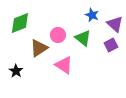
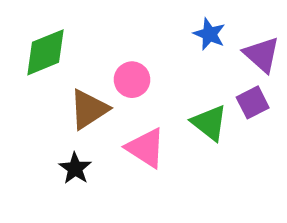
green triangle: (83, 38) -> (209, 123), moved
black star: (16, 71) -> (75, 168), moved

